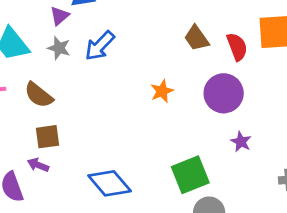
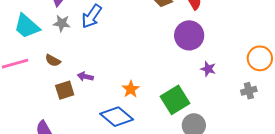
orange star: (162, 91) -> (131, 89), moved
brown semicircle: (39, 95) -> (53, 60), size x0.7
purple arrow: (38, 165) -> (85, 77), moved

